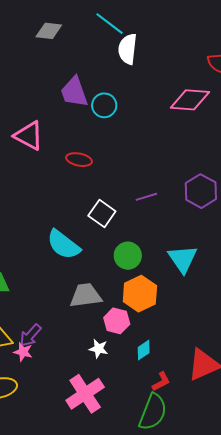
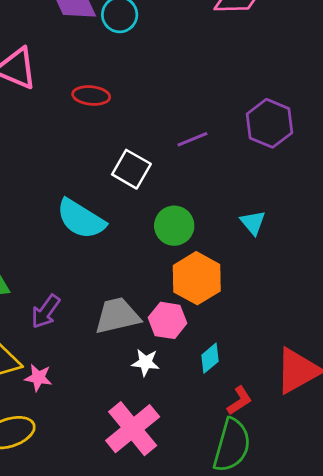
cyan triangle: (183, 259) -> (253, 223), size x0.6
gray trapezoid: (86, 295) -> (117, 316), moved
purple arrow: (30, 335) -> (46, 311), moved

